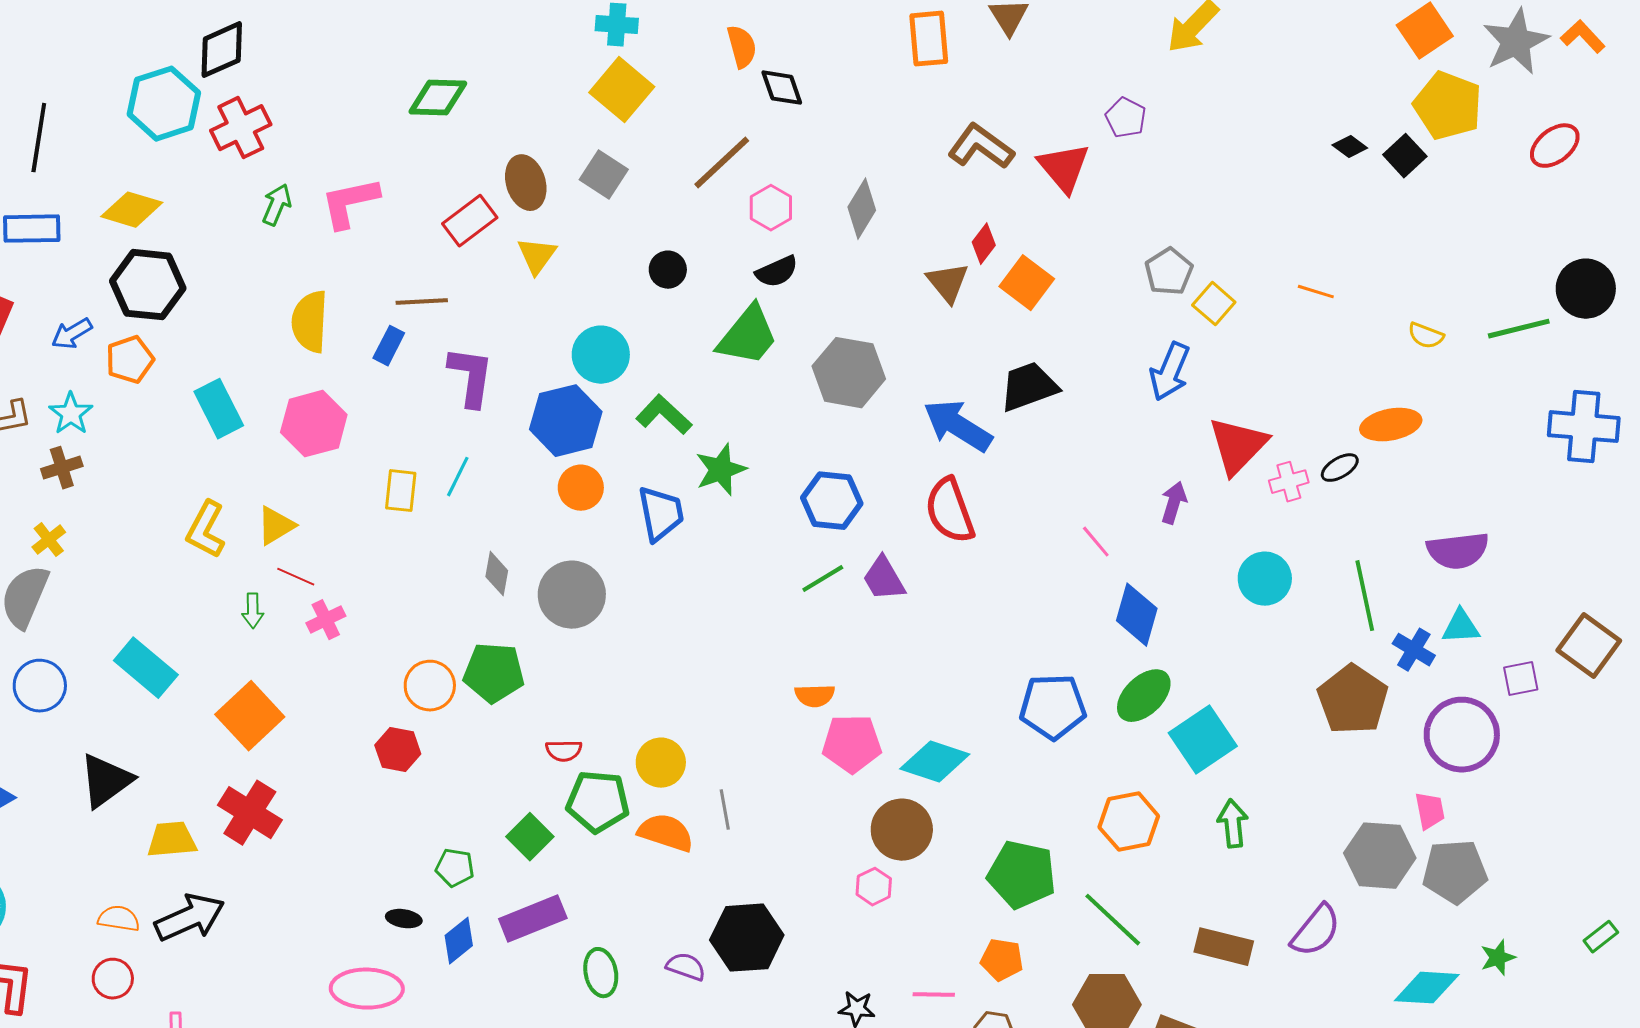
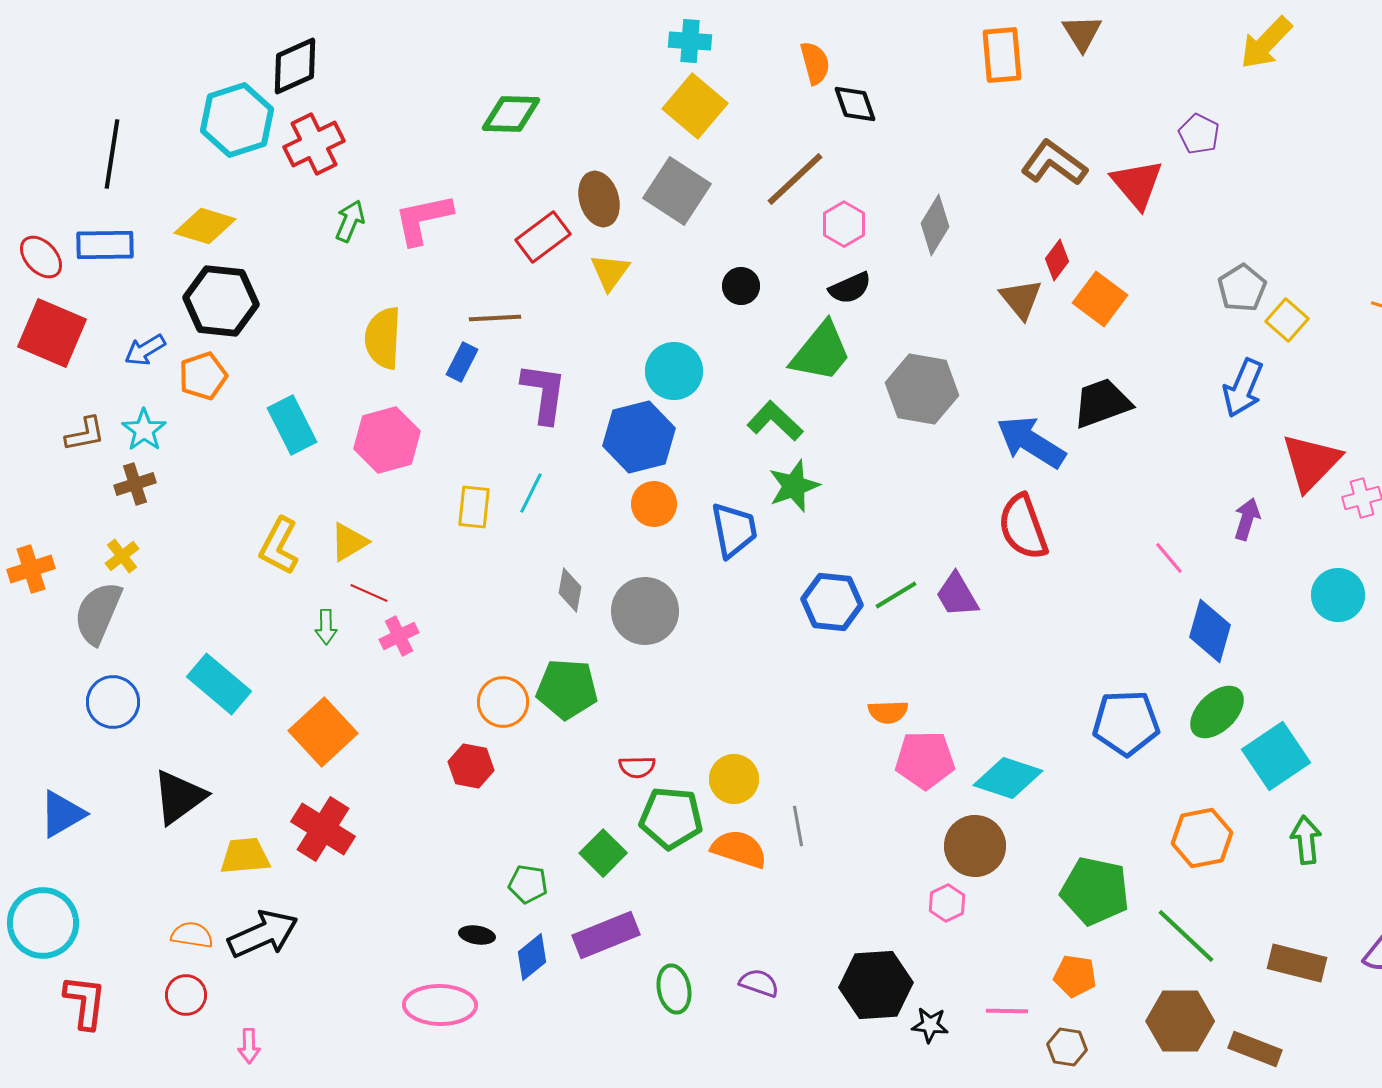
gray square: (604, 175) -> (677, 191), size x1.4
green L-shape: (664, 415) -> (775, 421), moved
blue hexagon: (832, 501) -> (832, 602), moved
black hexagon: (747, 938) -> (876, 985), moved

